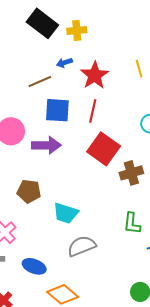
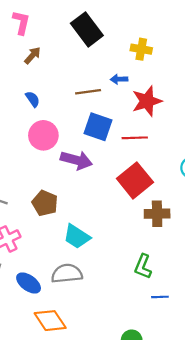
black rectangle: (42, 23) -> (87, 29), moved
red line: (93, 111) -> (135, 138), turned 60
gray semicircle: (82, 246) -> (67, 274), moved

